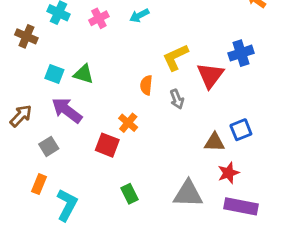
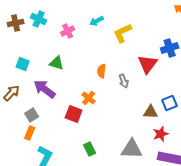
pink cross: (99, 18) -> (68, 31), moved
brown cross: (26, 36) -> (16, 23), moved, turned -35
yellow L-shape: (176, 57) -> (123, 33), moved
cyan square: (54, 74) -> (23, 64), moved
orange rectangle: (39, 184) -> (30, 133), moved

